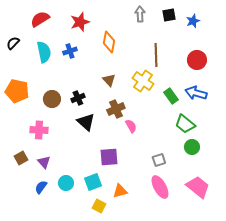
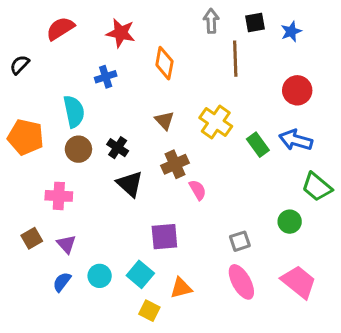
red star: (80, 22) -> (121, 33), turned 30
cyan semicircle: (44, 52) -> (74, 111), moved
brown line: (156, 55) -> (235, 59), moved
black cross: (78, 98) -> (118, 148), turned -32
green trapezoid: (185, 124) -> (317, 187), moved
cyan square: (93, 182) -> (140, 274), turned -30

